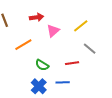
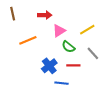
green semicircle: (42, 65) -> (68, 47), moved
blue cross: (39, 86) -> (49, 66), moved

